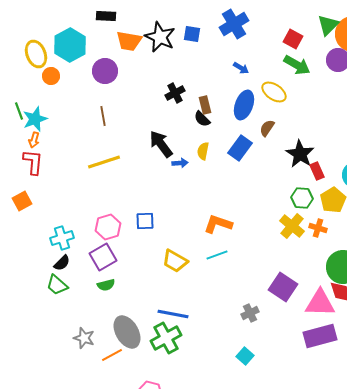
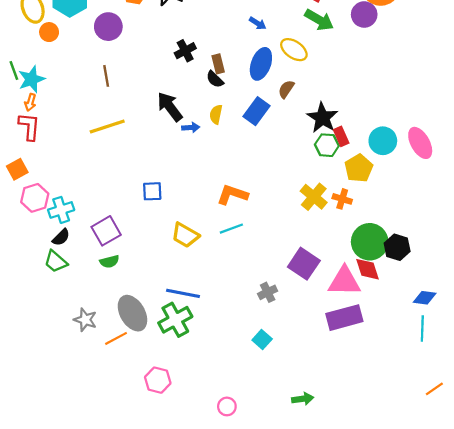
green hexagon: (302, 198) -> (327, 145), moved
pink hexagon: (108, 227) -> (35, 198), moved

